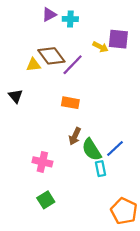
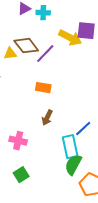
yellow arrow: (100, 47) -> (70, 38), size x1.6
green semicircle: (92, 150) -> (73, 165), moved, turned 60
cyan rectangle: (100, 169) -> (70, 147), size x1.6

